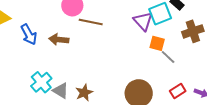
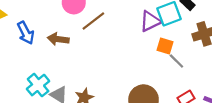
purple triangle: (143, 21) -> (150, 21), turned 45
brown line: (91, 22) -> (93, 21), turned -50

